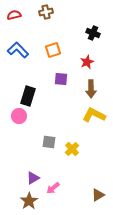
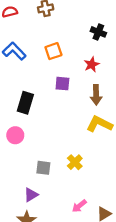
pink circle: (19, 116) -> (15, 135), moved
gray square: (49, 142) -> (43, 168), moved
pink arrow: (53, 188) -> (79, 206), moved

